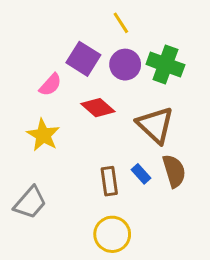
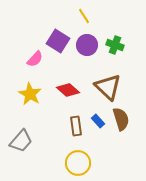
green cross: (165, 65) -> (115, 45), size x0.7
red diamond: (98, 108) -> (68, 90), moved

